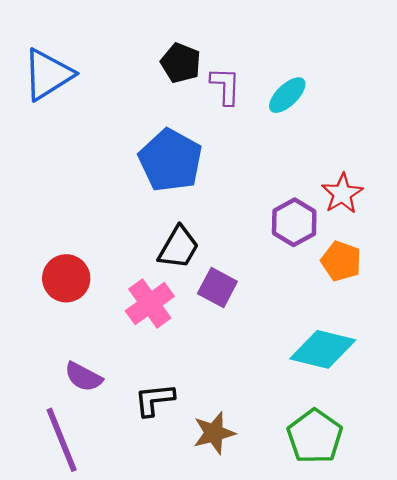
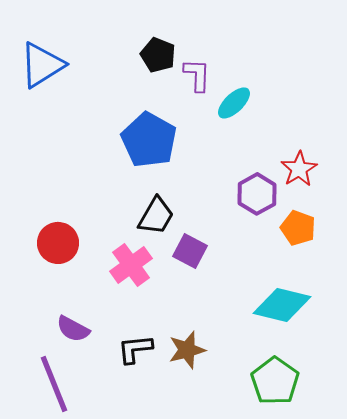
cyan ellipse: (287, 95) -> (234, 103), moved
brown star: (214, 433) -> (187, 350), moved

